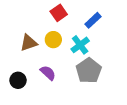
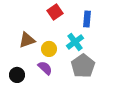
blue rectangle: (93, 20) -> (87, 19), turned -42
yellow circle: (53, 40) -> (49, 49), moved

